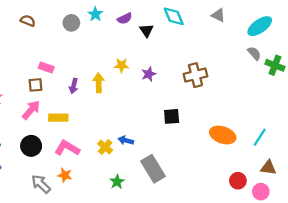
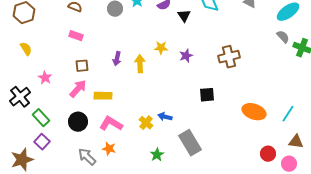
pink rectangle: (46, 67) -> (76, 36), moved
purple arrow: (74, 86) -> (117, 59), moved

